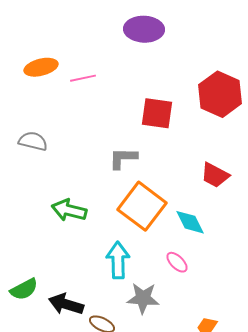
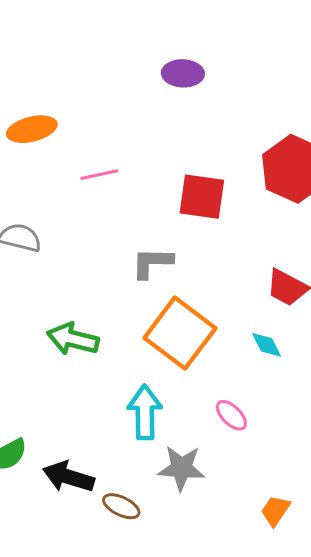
purple ellipse: (144, 29) -> (183, 73), size x0.7
pink line: (83, 78) -> (99, 175), moved
cyan diamond: (190, 222) -> (267, 345), moved, size x0.7

